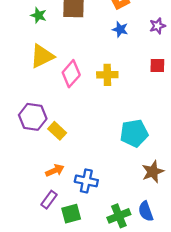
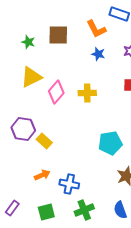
purple rectangle: (49, 200) -> (12, 208), moved
green square: (71, 214) -> (46, 212), moved
green cross: (119, 216) -> (84, 210), moved

